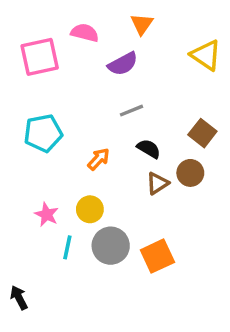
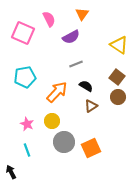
pink semicircle: (85, 33) -> (49, 19), turned 49
yellow triangle: (206, 55) -> (119, 45), moved
pink square: (40, 57) -> (23, 33), turned 35
orange arrow: (99, 159) -> (57, 92), size x1.6
brown circle: (190, 173) -> (118, 97), moved
cyan line: (67, 247) -> (27, 150), moved, turned -32

